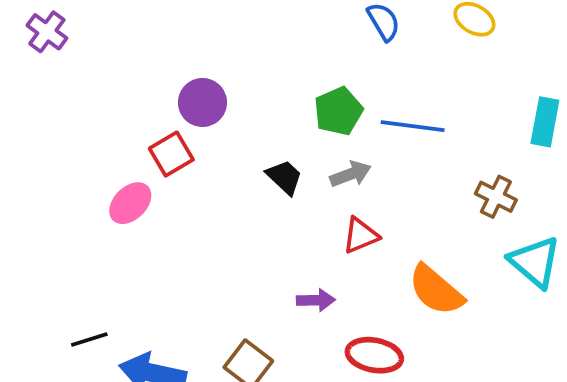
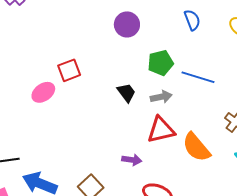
purple circle: (202, 102) -> (127, 24), moved
red triangle: (360, 235) -> (161, 130), size x1.4
orange semicircle: (436, 290) -> (196, 147), moved

